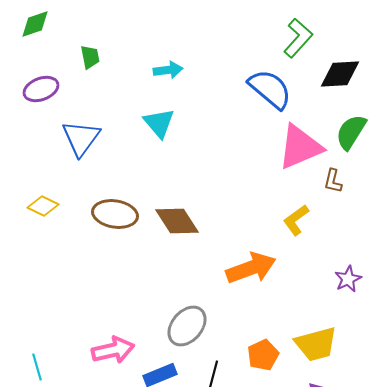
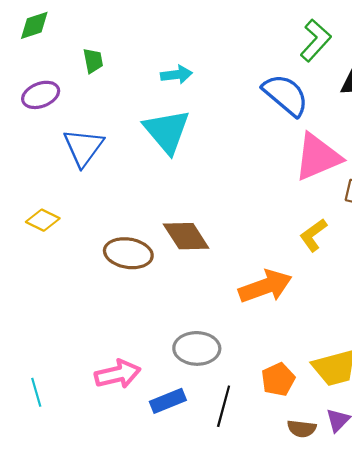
cyan triangle: (159, 123) -> (167, 131), size x1.4
brown ellipse: (115, 214) -> (128, 253), moved
gray ellipse: (187, 326) -> (197, 348), turned 51

